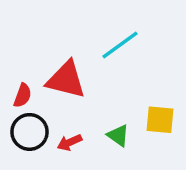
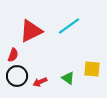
red triangle: (66, 80) -> (31, 31), moved, turned -40

